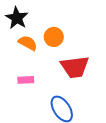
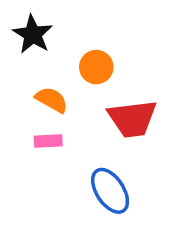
orange semicircle: (28, 43) -> (52, 100), moved

